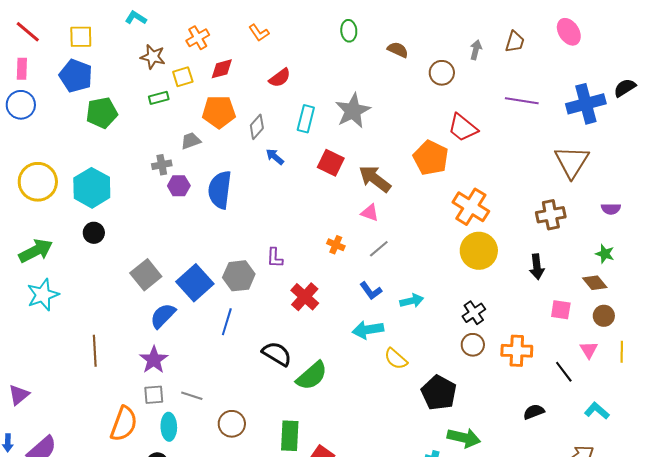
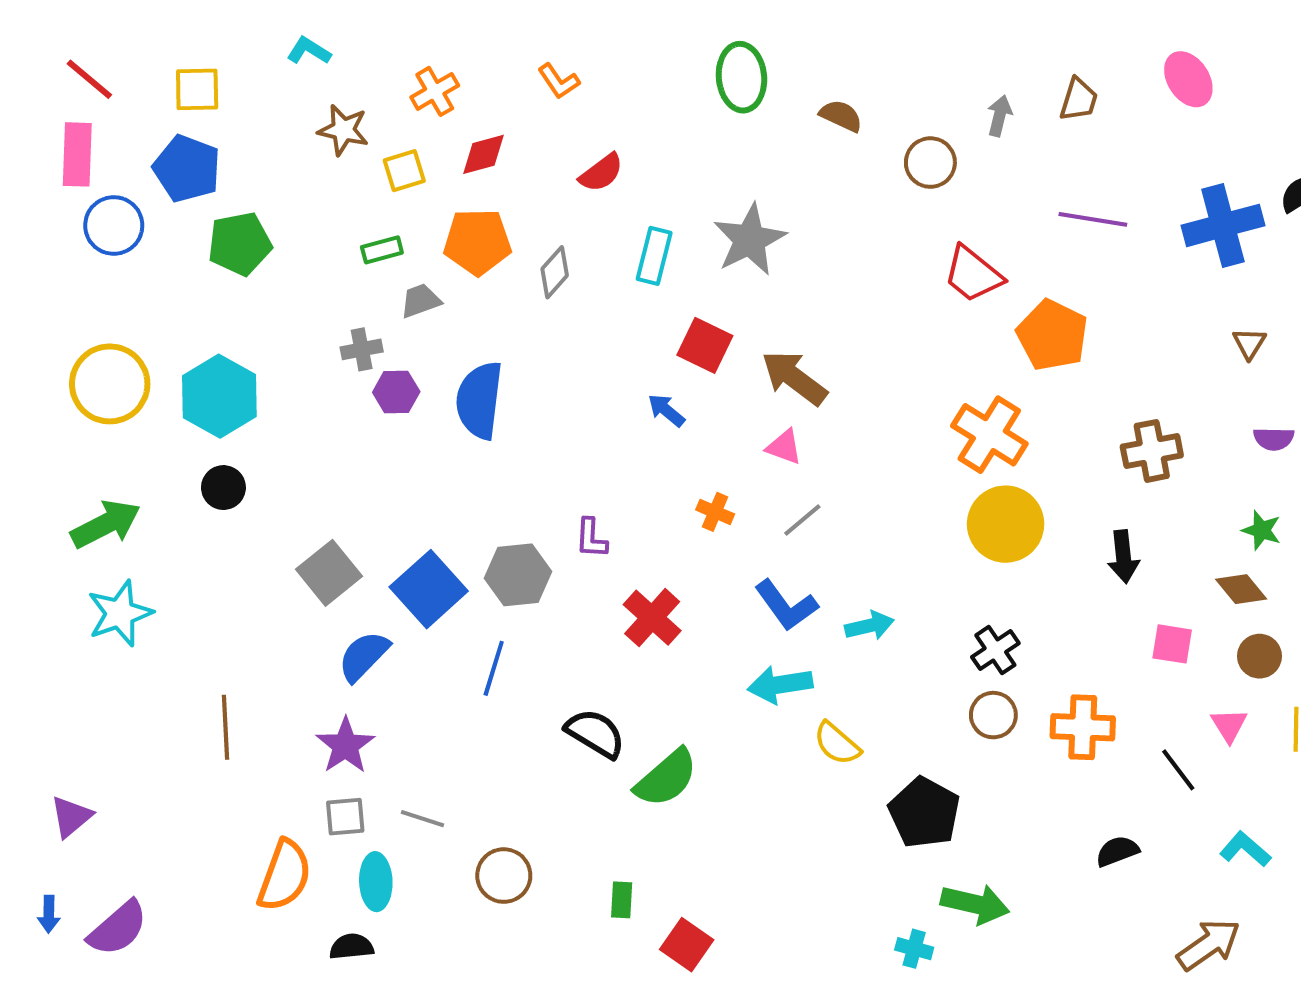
green ellipse: (349, 31) -> (741, 77), size x1.5
pink rectangle: (22, 69) -> (77, 154), size x1.4
green rectangle: (159, 98) -> (382, 250), moved
blue circle: (21, 105) -> (114, 225), moved
blue arrow: (275, 157) -> (666, 410), moved
orange pentagon: (431, 158) -> (1052, 335), moved
brown triangle: (572, 162) -> (1249, 343), moved, size x0.5
blue L-shape: (371, 291) -> (786, 605), size x1.4
green rectangle: (290, 436) -> (622, 900), size x0.6

